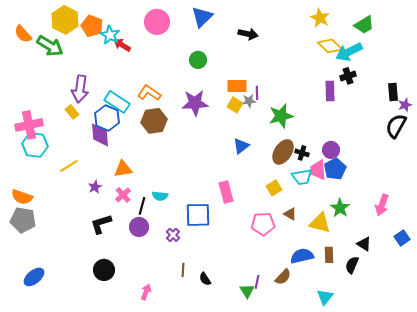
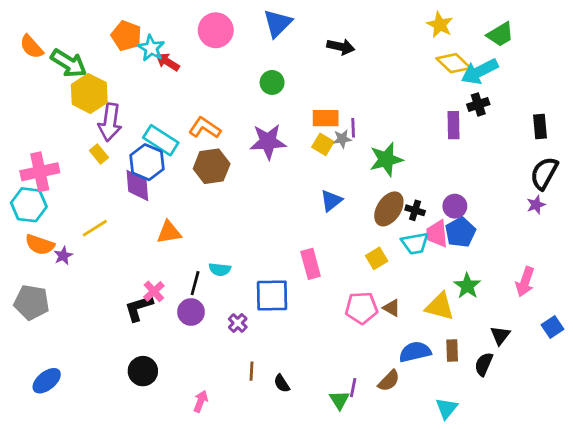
yellow hexagon: (65, 20) -> (89, 93), moved
purple star: (405, 105) -> (536, 205), moved
cyan hexagon: (35, 145) -> (29, 205), moved
purple star: (95, 187) -> (63, 256), moved
pink cross: (123, 195) -> (154, 291), moved
orange semicircle: (22, 197) -> (40, 245), moved
brown triangle: (290, 214) -> (392, 308), moved
black triangle: (364, 244) -> (500, 335), turned 35

